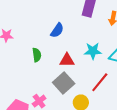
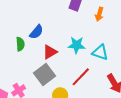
blue semicircle: (57, 30) -> (36, 32), moved
red triangle: (67, 60) -> (50, 52), turned -35

